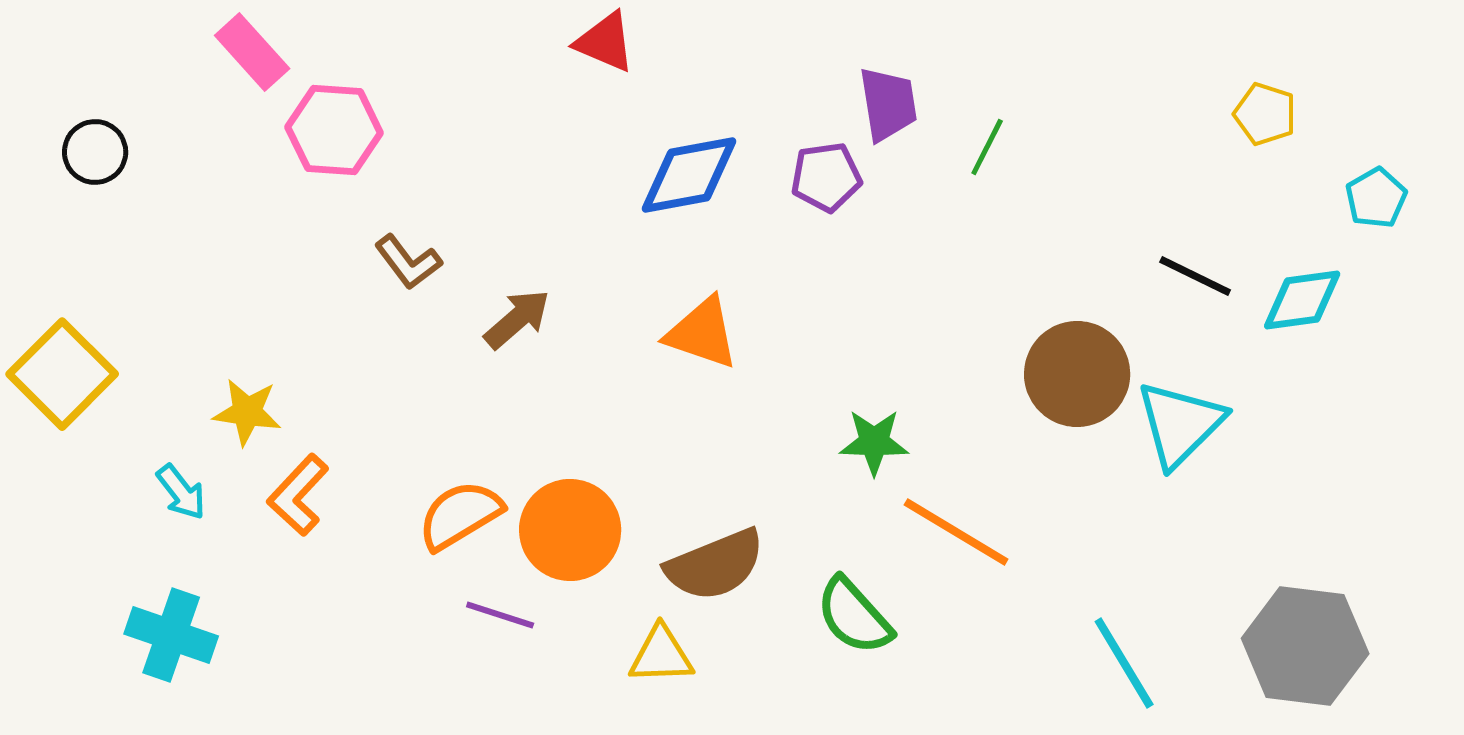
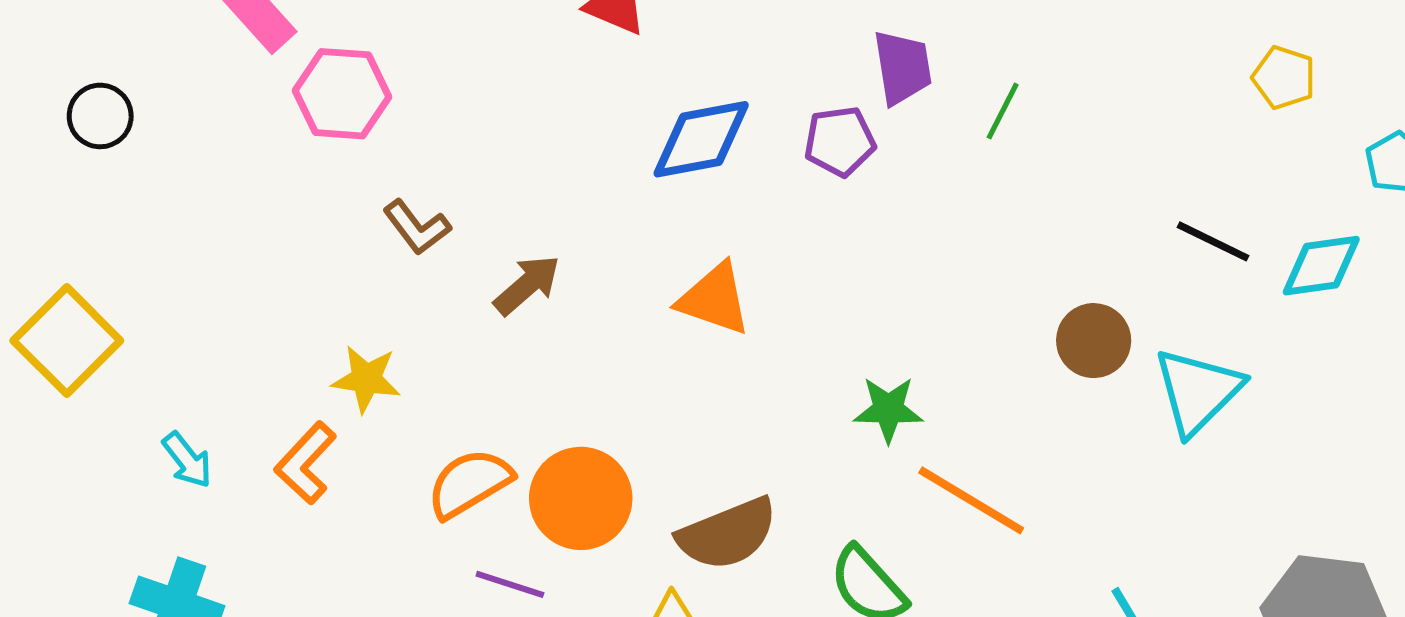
brown circle: (1077, 374) -> (1094, 341), size x0.7
yellow star: (247, 412) -> (366, 379), moved

